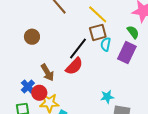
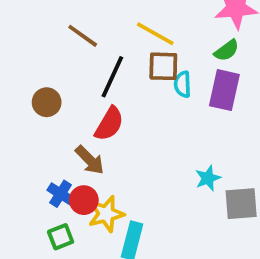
brown square: (98, 32) -> (163, 66), turned 30
green semicircle: (133, 32) -> (227, 50), turned 104
black line: (78, 49) -> (112, 77), moved
red semicircle: (74, 66) -> (109, 124), moved

